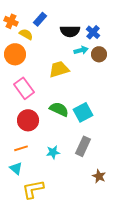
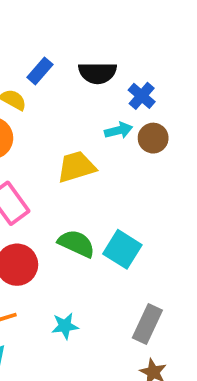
black semicircle: (70, 31) -> (98, 73), moved
cyan square: (83, 112) -> (122, 249), turned -30
gray rectangle: (83, 146) -> (147, 324), moved

